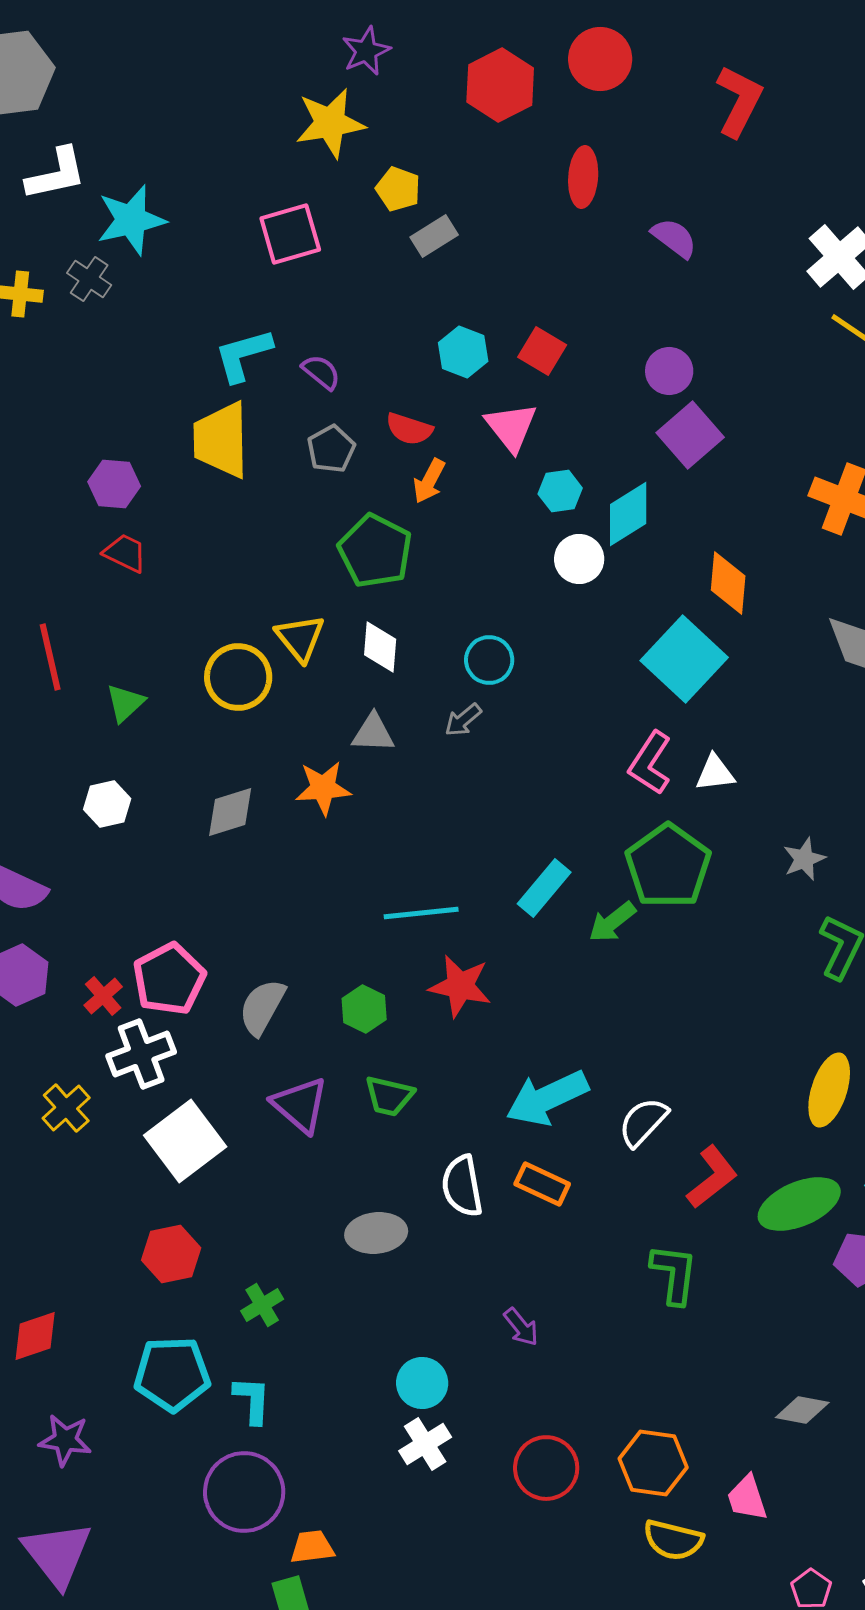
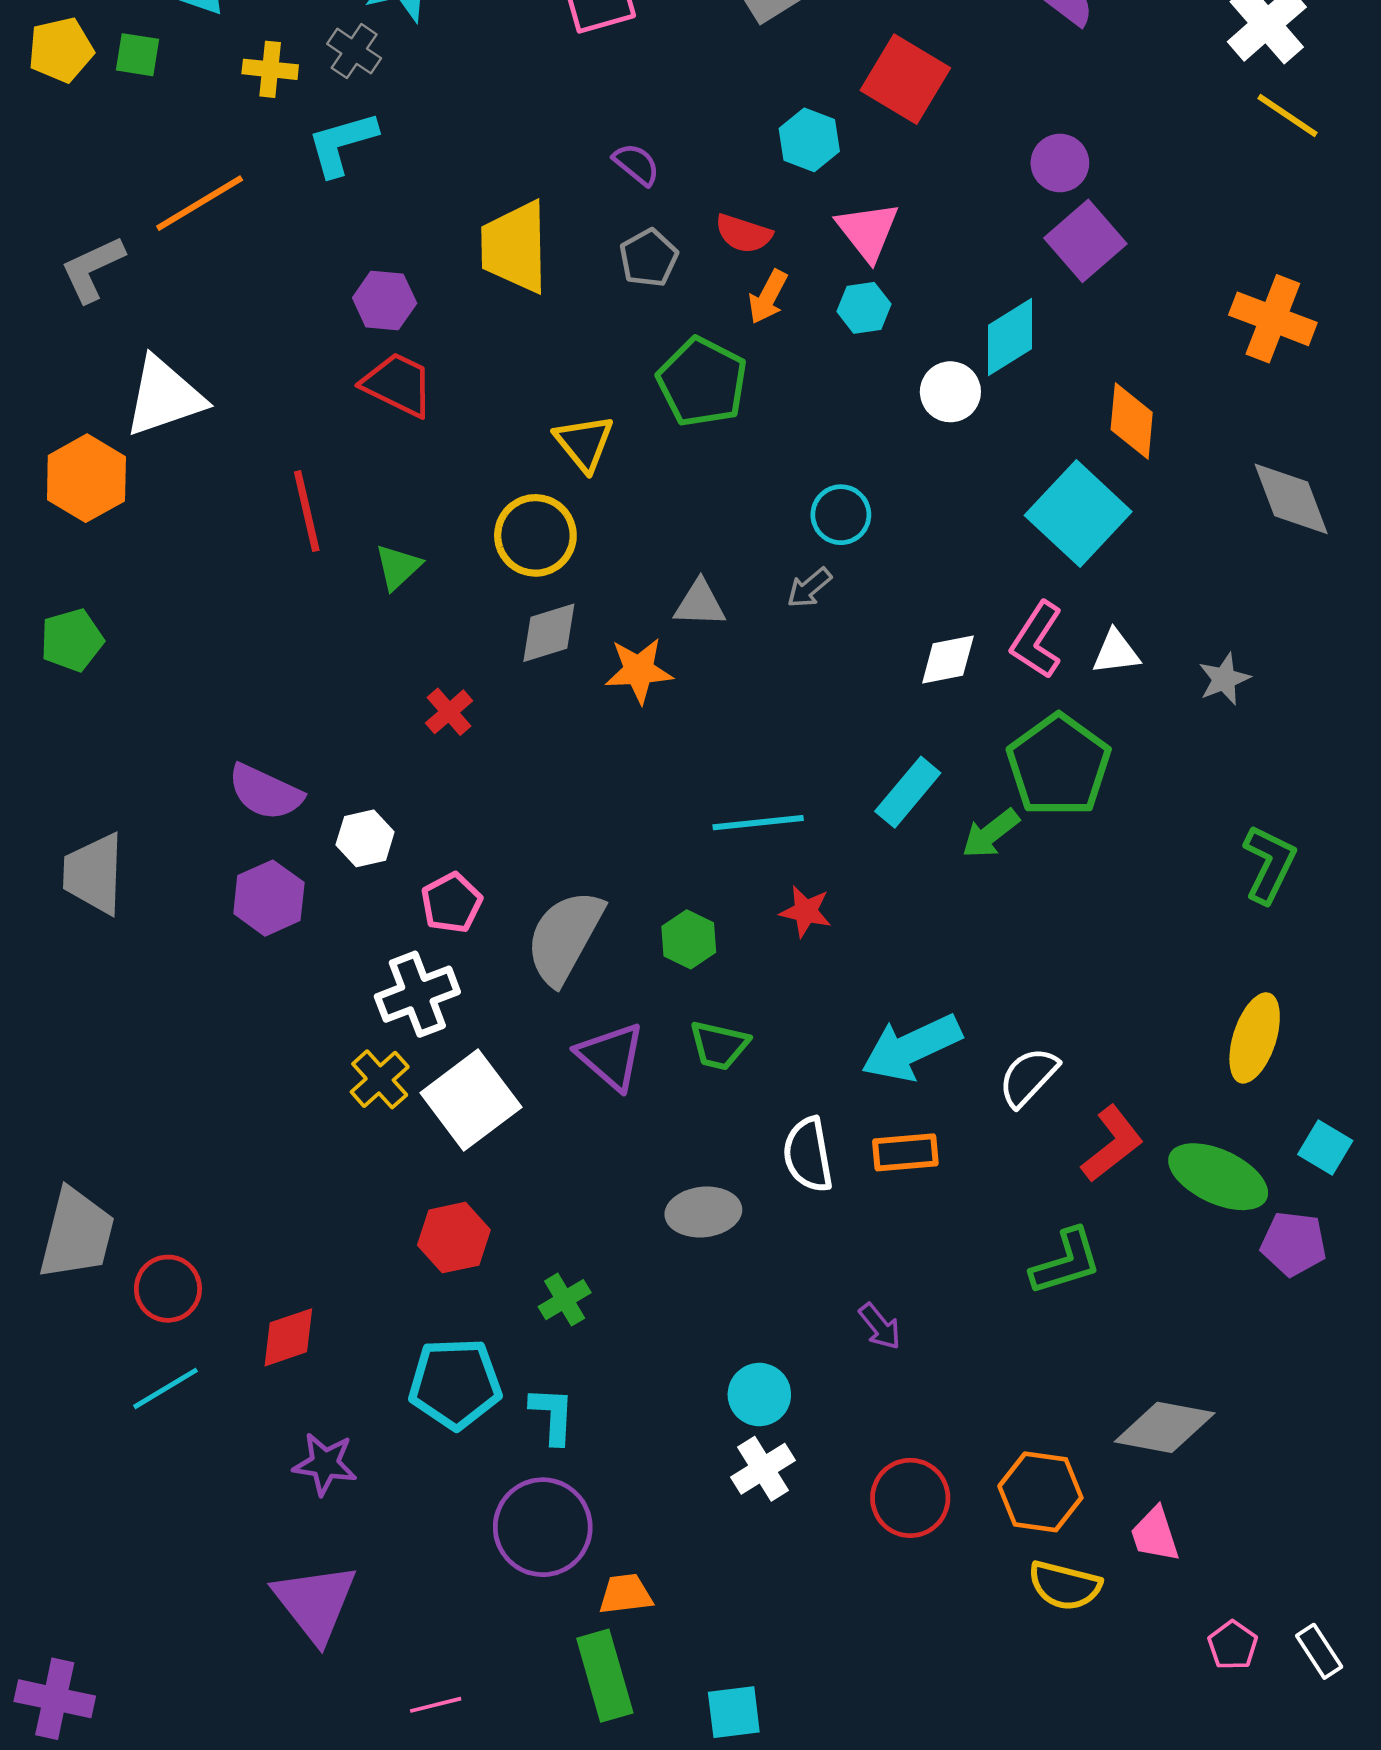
red square: (542, 351) -> (905, 79), moved, size x1.5
cyan L-shape: (243, 355) -> (342, 144), moved
cyan hexagon: (560, 491) -> (864, 308), moved
red trapezoid: (125, 553) -> (398, 384), size x1.4
yellow triangle: (300, 638) -> (584, 443), moved
white diamond: (380, 647) -> (948, 660), moved, turned 74
white hexagon: (107, 804) -> (365, 838), moved
gray diamond: (230, 812) -> (549, 633), moved
gray star: (804, 859) -> (1224, 679), moved
pink pentagon: (169, 979) -> (451, 903), size x0.7
red star: (460, 986) -> (806, 911), size x0.7
red cross: (103, 996) -> (449, 712), moved
gray semicircle: (262, 1007) -> (565, 937), size x1.4
yellow cross: (66, 1108) -> (380, 1079), moved
orange rectangle: (542, 1184) -> (905, 1152), turned -30
green ellipse: (799, 1204) -> (1218, 1177), turned 48
green L-shape: (674, 1274) -> (1066, 1262), turned 66
gray diamond: (802, 1410) -> (1165, 1427), moved, size x1.5

